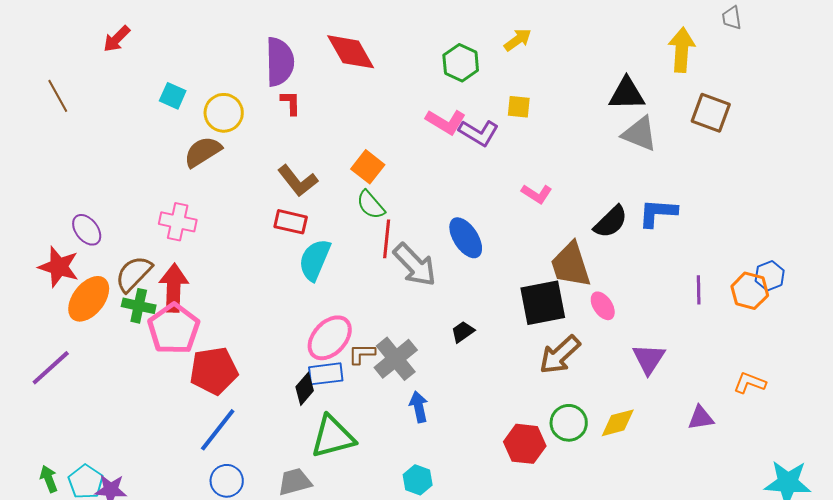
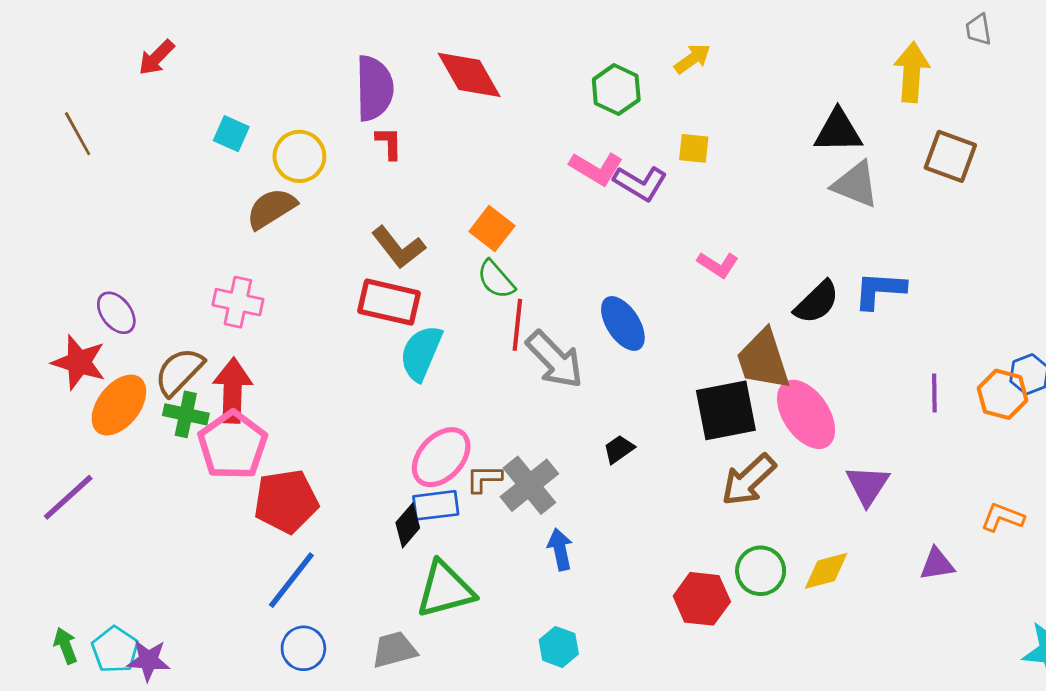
red rectangle: (291, 222) -> (389, 302), size x1.4
pink ellipse: (603, 306) -> (806, 414), size x1.8

